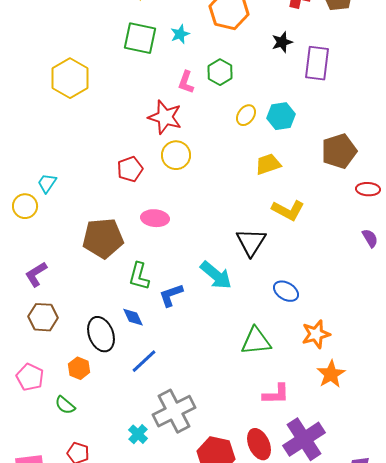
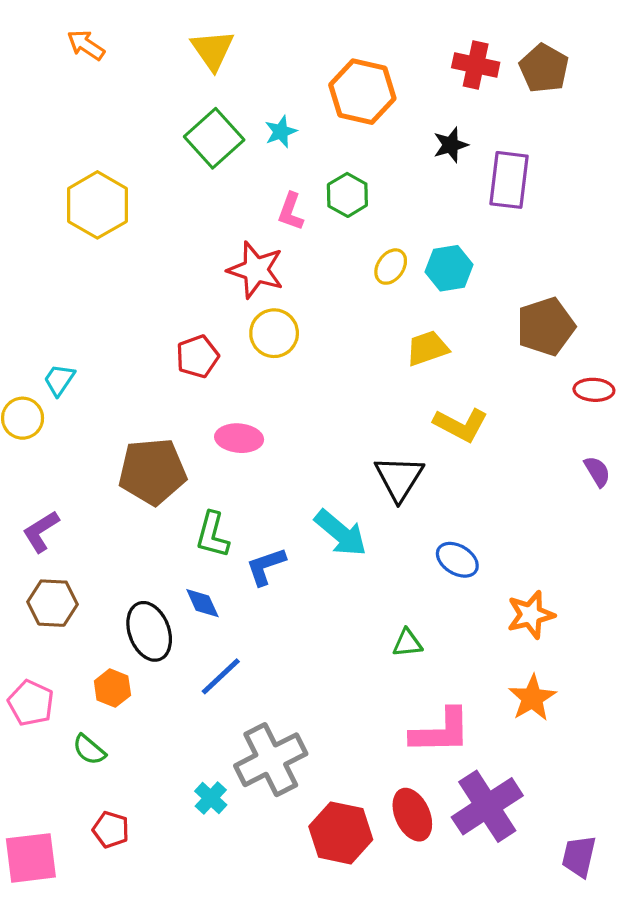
green square: (140, 38) -> (214, 138), turned 36
orange star: (316, 334) -> (531, 615), moved
green triangle: (256, 341) -> (407, 643), size x0.6
pink L-shape: (276, 394) -> (441, 731), size x1.4

